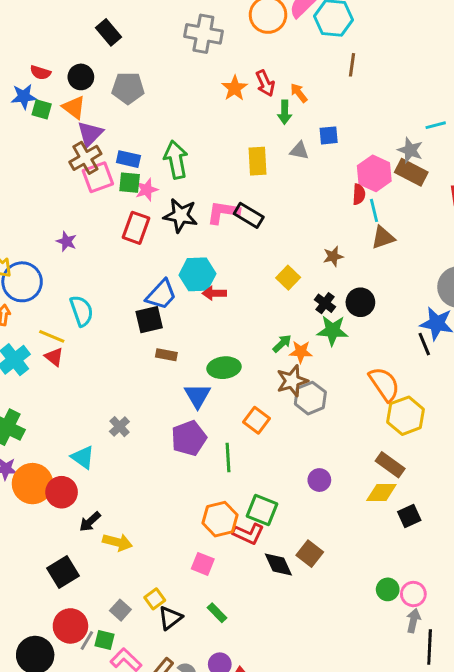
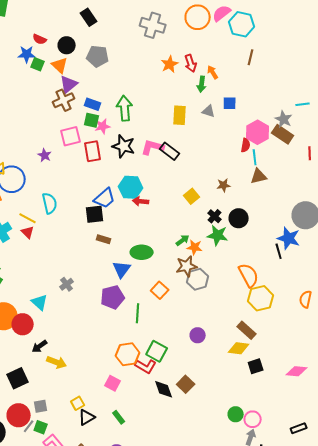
pink square: (98, 177) -> (71, 136), moved
red rectangle: (136, 228) -> (93, 151), turned -35
gray square: (120, 610) -> (41, 406), moved, turned 32

